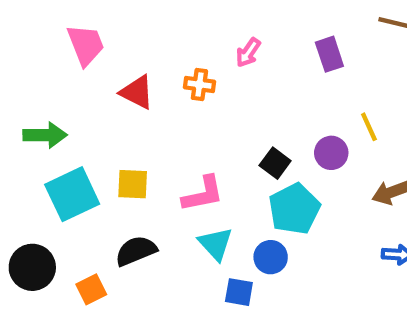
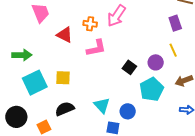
pink arrow: (248, 53) -> (116, 16), size x1.6
purple rectangle: (329, 54) -> (175, 23), moved
orange cross: (199, 85) -> (90, 24), moved
pink L-shape: (203, 194) -> (96, 48), moved
cyan pentagon: (294, 209) -> (152, 89), moved

